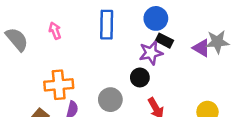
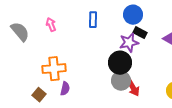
blue rectangle: (107, 25) -> (93, 20), size x0.7
black circle: (140, 77) -> (120, 63), size x1.5
gray circle: (110, 100) -> (121, 81), moved

